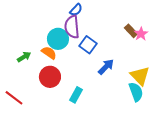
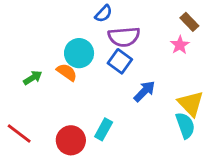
purple semicircle: (72, 27) -> (124, 37), moved, turned -90
brown rectangle: (131, 31) -> (189, 22), moved
pink star: (141, 34) -> (180, 45), moved
red circle: (50, 77) -> (71, 140), moved

